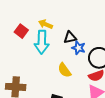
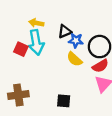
red square: (21, 31) -> (21, 49), moved
yellow semicircle: (64, 70) -> (74, 59), moved

